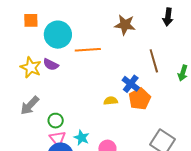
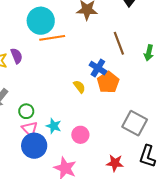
cyan circle: (58, 35) -> (41, 21), moved
purple semicircle: (51, 65) -> (17, 56), turned -133
yellow semicircle: (111, 101) -> (79, 87), turned 64

